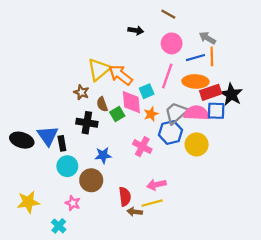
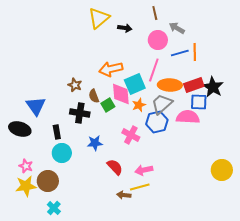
brown line: (168, 14) -> (155, 13), turned 48
gray arrow: (207, 38) -> (177, 28), moved
yellow triangle: (99, 70) -> (99, 18), moved
orange arrow: (121, 75) -> (111, 69), turned -50
orange ellipse: (195, 81) -> (170, 85), moved
cyan square: (147, 91) -> (135, 84), size x1.5
pink semicircle: (197, 113) -> (188, 117), moved
blue triangle: (48, 136) -> (36, 106), moved
yellow circle: (197, 144) -> (222, 170), moved
brown circle: (91, 180) -> (48, 181), moved
red semicircle: (125, 197) -> (115, 167), moved, turned -36
pink star: (73, 203) -> (26, 166), moved

